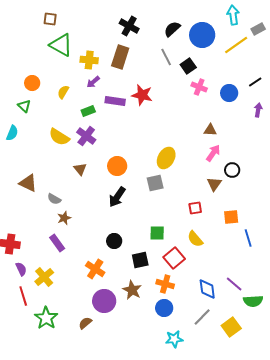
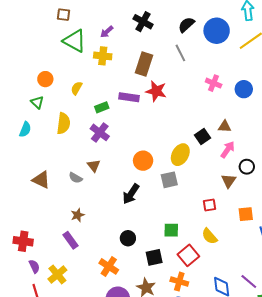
brown rectangle: (120, 57) -> (144, 64), moved
black square: (188, 66) -> (202, 136), moved
purple arrow: (93, 82) -> (107, 32), moved
yellow semicircle: (59, 137) -> (63, 123), moved, turned -115
orange circle: (117, 166) -> (143, 161), moved
gray semicircle: (54, 199) -> (76, 178), moved

